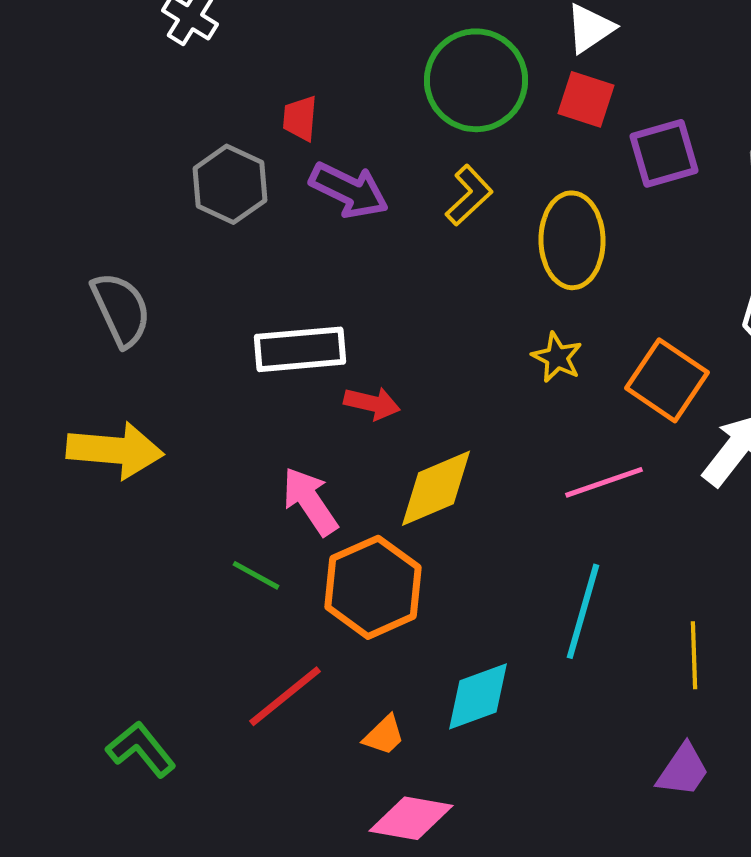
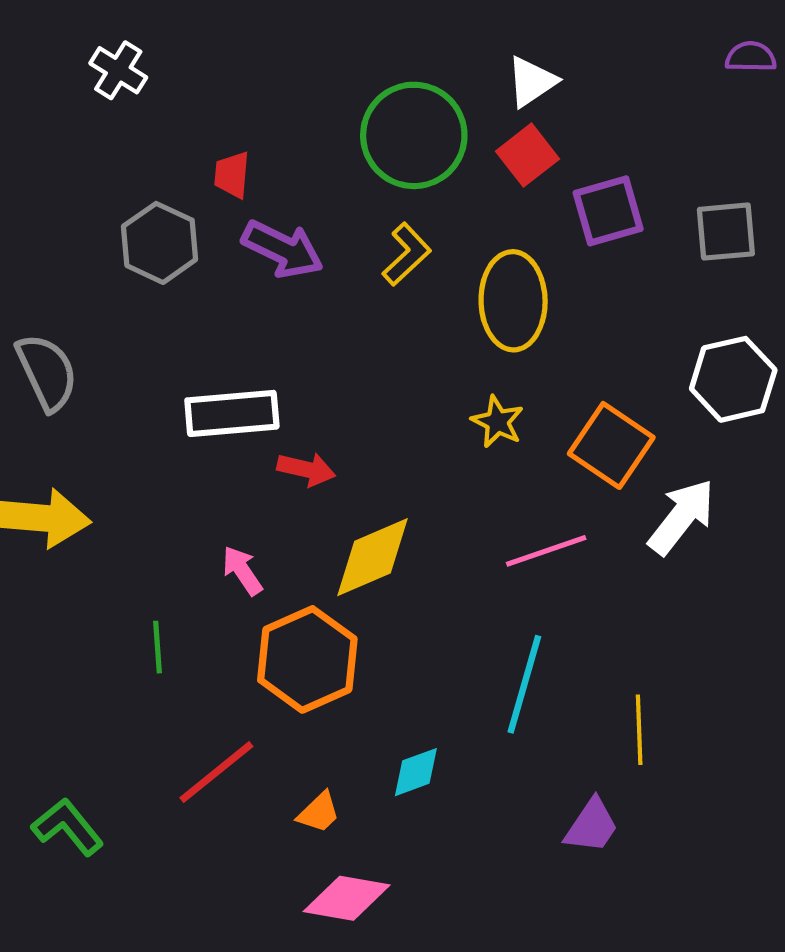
red square: (586, 99) -> (528, 155), turned 34
pink arrow: (310, 501) -> (242, 571), size x0.7
green line: (256, 575) -> (157, 647), moved, turned 57
cyan diamond: (478, 696) -> (416, 772), size x0.7
purple trapezoid: (683, 770) -> (592, 826), moved

